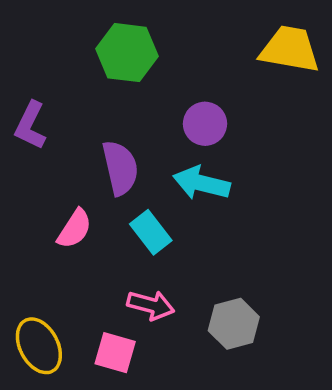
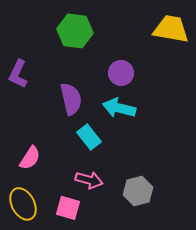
pink semicircle: (74, 229) -> (30, 158), moved

